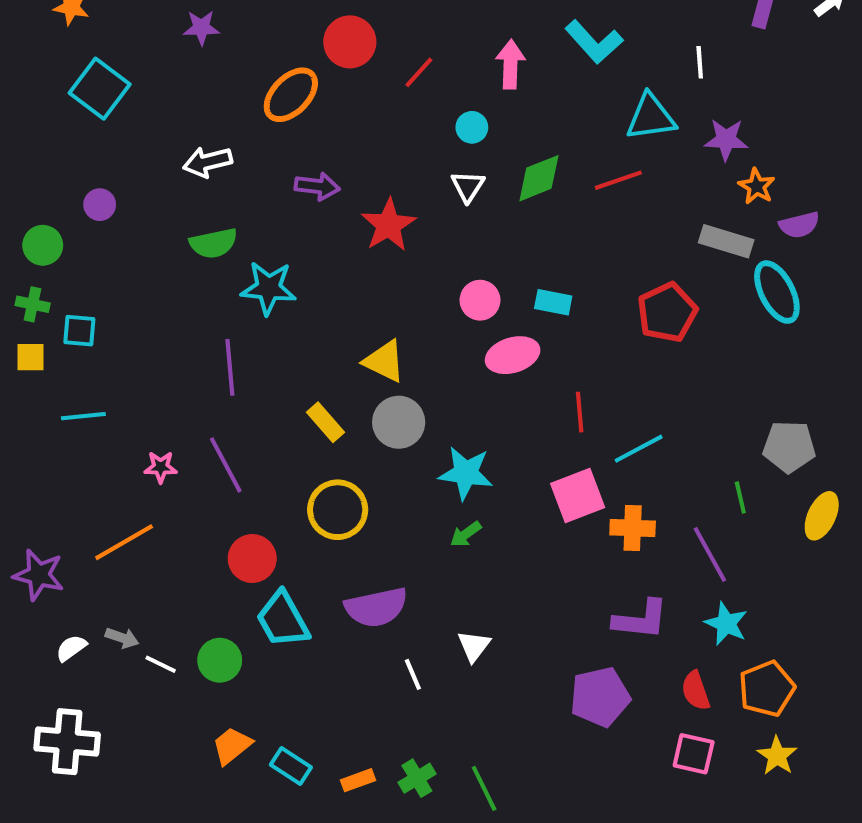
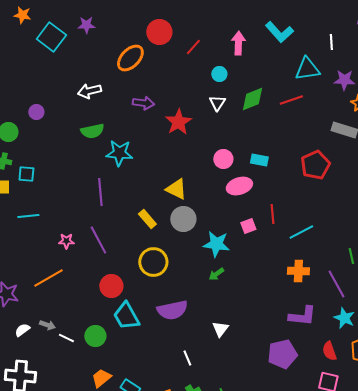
cyan square: (100, 89) -> (51, 37), moved
pink square: (578, 495) -> (248, 226), moved, size x0.6
white line: (413, 674) -> (187, 358), moved

